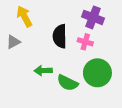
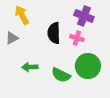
green arrow: (43, 71) -> (30, 67), moved

